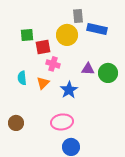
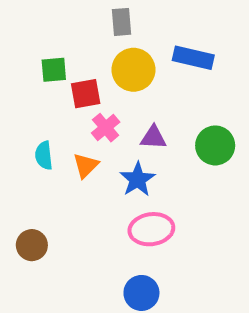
gray rectangle: (78, 16) -> (122, 22), moved
pink cross: (53, 64) -> (106, 128), turned 32
purple triangle: (88, 69) -> (153, 138), moved
pink ellipse: (62, 122) -> (151, 229), moved

